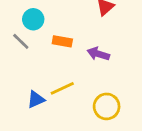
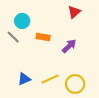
purple arrow: (98, 54) -> (69, 46), turned 119
yellow line: (62, 88) -> (50, 79), moved

